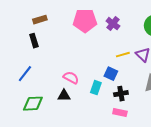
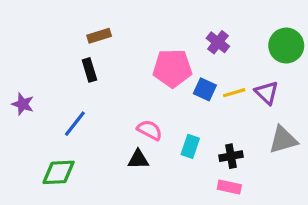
pink pentagon: (85, 21) -> (172, 68), moved
blue square: (111, 74) -> (205, 89), moved
green diamond: (33, 104) -> (59, 172), moved

